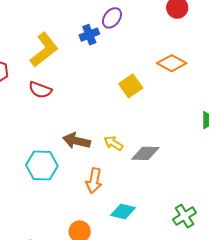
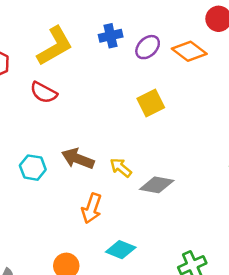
purple ellipse: (112, 18) -> (148, 47), moved
orange diamond: (172, 63) -> (189, 51), moved
cyan hexagon: (42, 166) -> (33, 168), moved, size x0.7

